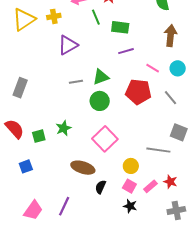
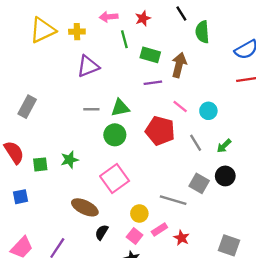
brown arrow: (171, 36) -> (179, 65), moved
pink rectangle: (150, 186) -> (159, 230), moved

